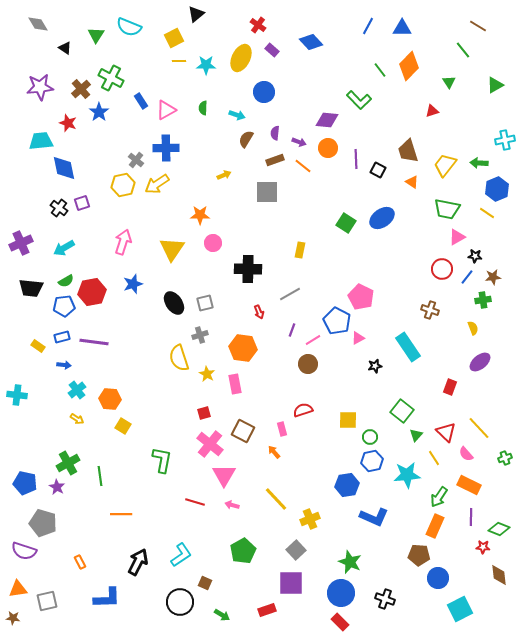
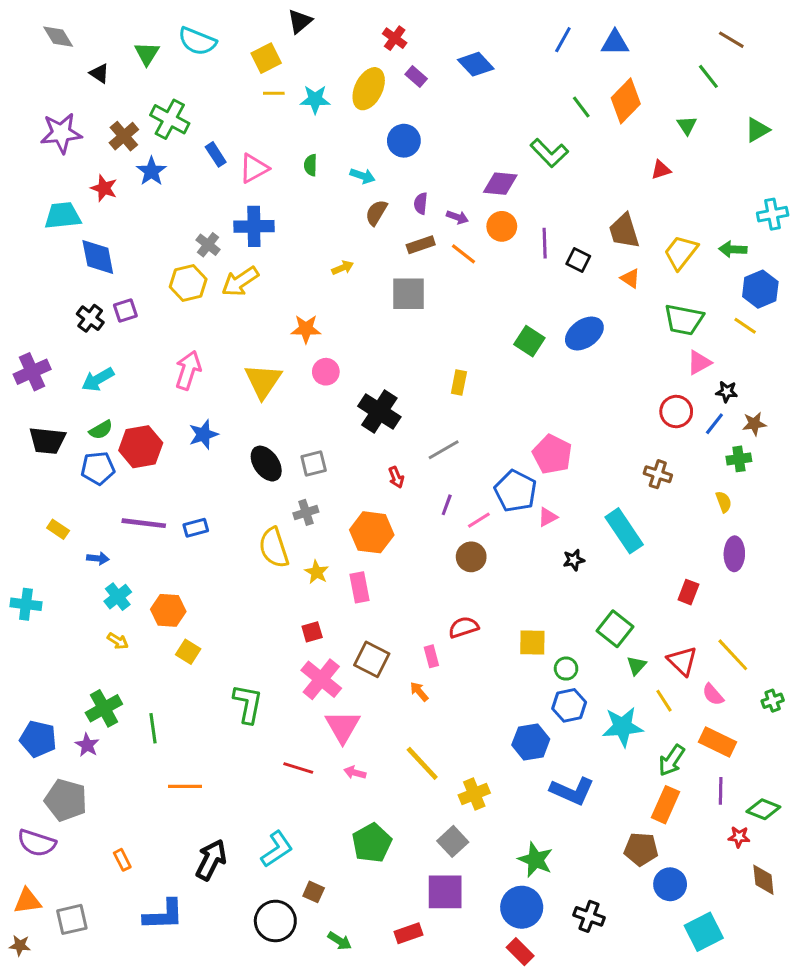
black cross: (248, 269) -> (379, 412), turned 32
blue rectangle: (62, 337) -> (196, 528), moved
purple ellipse: (480, 362) -> (734, 554), turned -50

